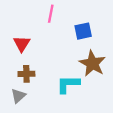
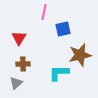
blue square: (83, 31) -> (63, 29), moved
brown star: (92, 63) -> (80, 55), turned 30

